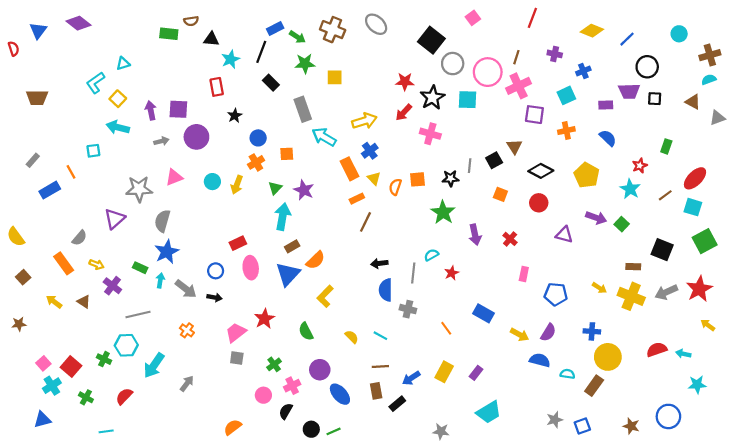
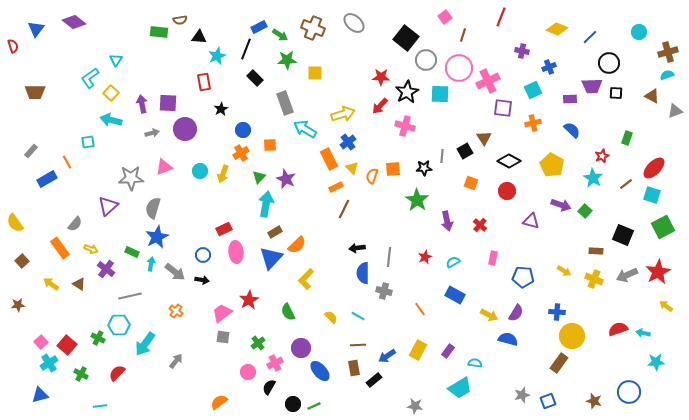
brown line: (516, 57) -> (463, 35), moved
cyan triangle: (123, 64) -> (116, 60), turned -40
cyan semicircle: (431, 255) -> (453, 262), moved
yellow cross: (631, 296) -> (594, 279), size x0.7
cyan semicircle: (567, 374) -> (475, 363), moved

